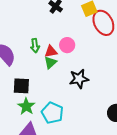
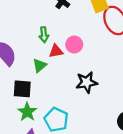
green arrow: (35, 46) -> (44, 35), moved
green triangle: (50, 63) -> (40, 65), moved

